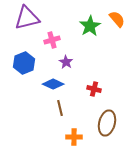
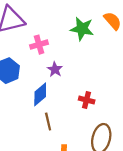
green star: (90, 26) -> (82, 29), turned -30
blue diamond: (53, 84) -> (40, 94), turned -65

